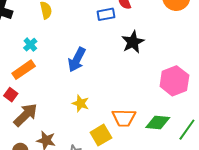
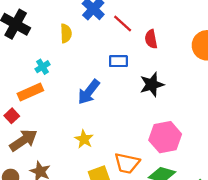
blue rectangle: (106, 14) -> (118, 61), moved
pink hexagon: (174, 81) -> (165, 137), moved

